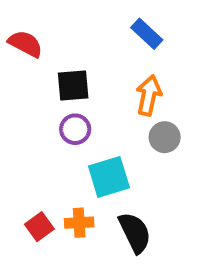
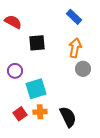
purple circle: (75, 129) -> (15, 71), moved
cyan square: (109, 177) -> (36, 89), moved

